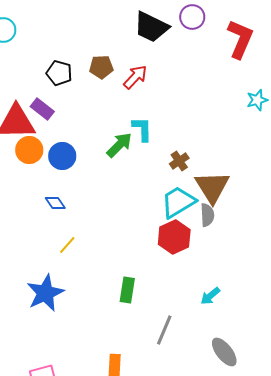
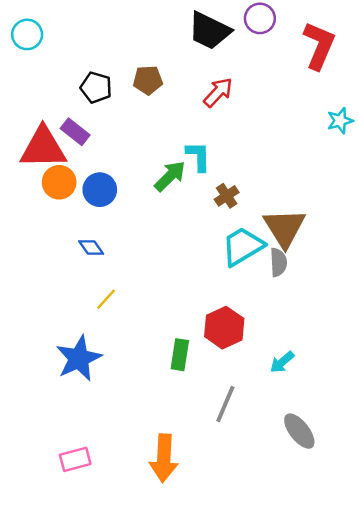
red arrow: (135, 77) -> (218, 92), moved
brown cross: (179, 161) -> (227, 196), moved
red hexagon: (174, 237) -> (224, 328), moved

